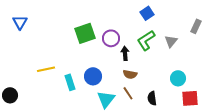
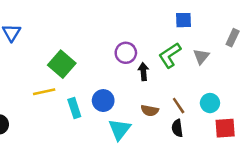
blue square: (147, 13) -> (184, 20), moved, turned 32
green square: (85, 33) -> (62, 64), moved, turned -30
brown semicircle: (130, 74) -> (150, 111), moved
brown line: (128, 93) -> (179, 106), moved

